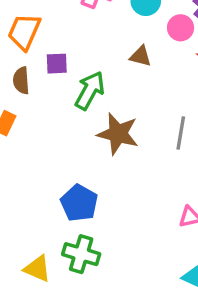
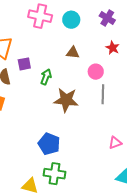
pink circle: (181, 28) -> (96, 72), moved
green arrow: (90, 90) -> (46, 77), size x0.7

